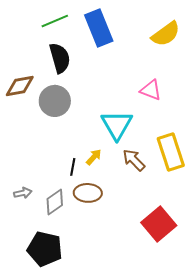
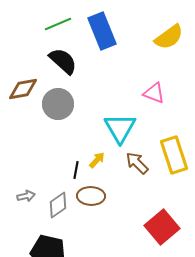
black semicircle: (60, 58) -> (63, 61), turned -32

